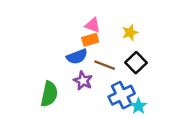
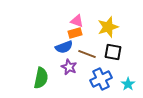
yellow star: (130, 32) -> (108, 27), size x1.5
black square: (136, 63) -> (113, 52), turned -36
cyan star: (138, 106) -> (128, 84), moved

